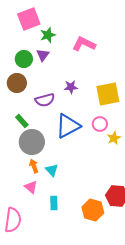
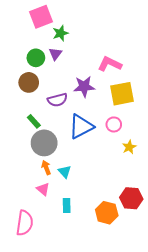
pink L-shape: (84, 44) -> (110, 64), moved
purple star: (71, 87) -> (84, 87), size x1.5
yellow star: (114, 138) -> (129, 147), moved

